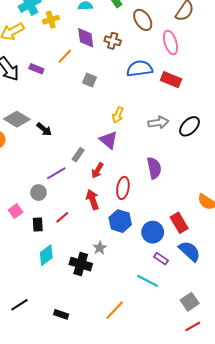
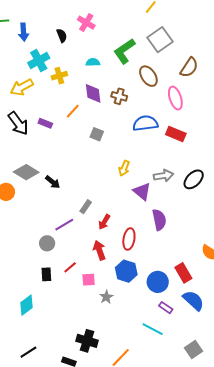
purple triangle: (109, 140) -> (142, 191), moved
pink square: (16, 211) -> (89, 280), moved, turned 32
cyan diamond: (46, 255) -> (27, 305), moved
black cross: (81, 264) -> (87, 341), moved

